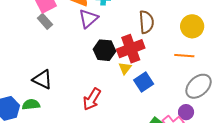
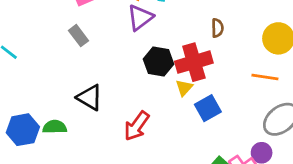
gray rectangle: (45, 21) -> (78, 36), moved
brown semicircle: (146, 22) -> (217, 28), size x0.6
black triangle: (42, 79) -> (90, 97), moved

